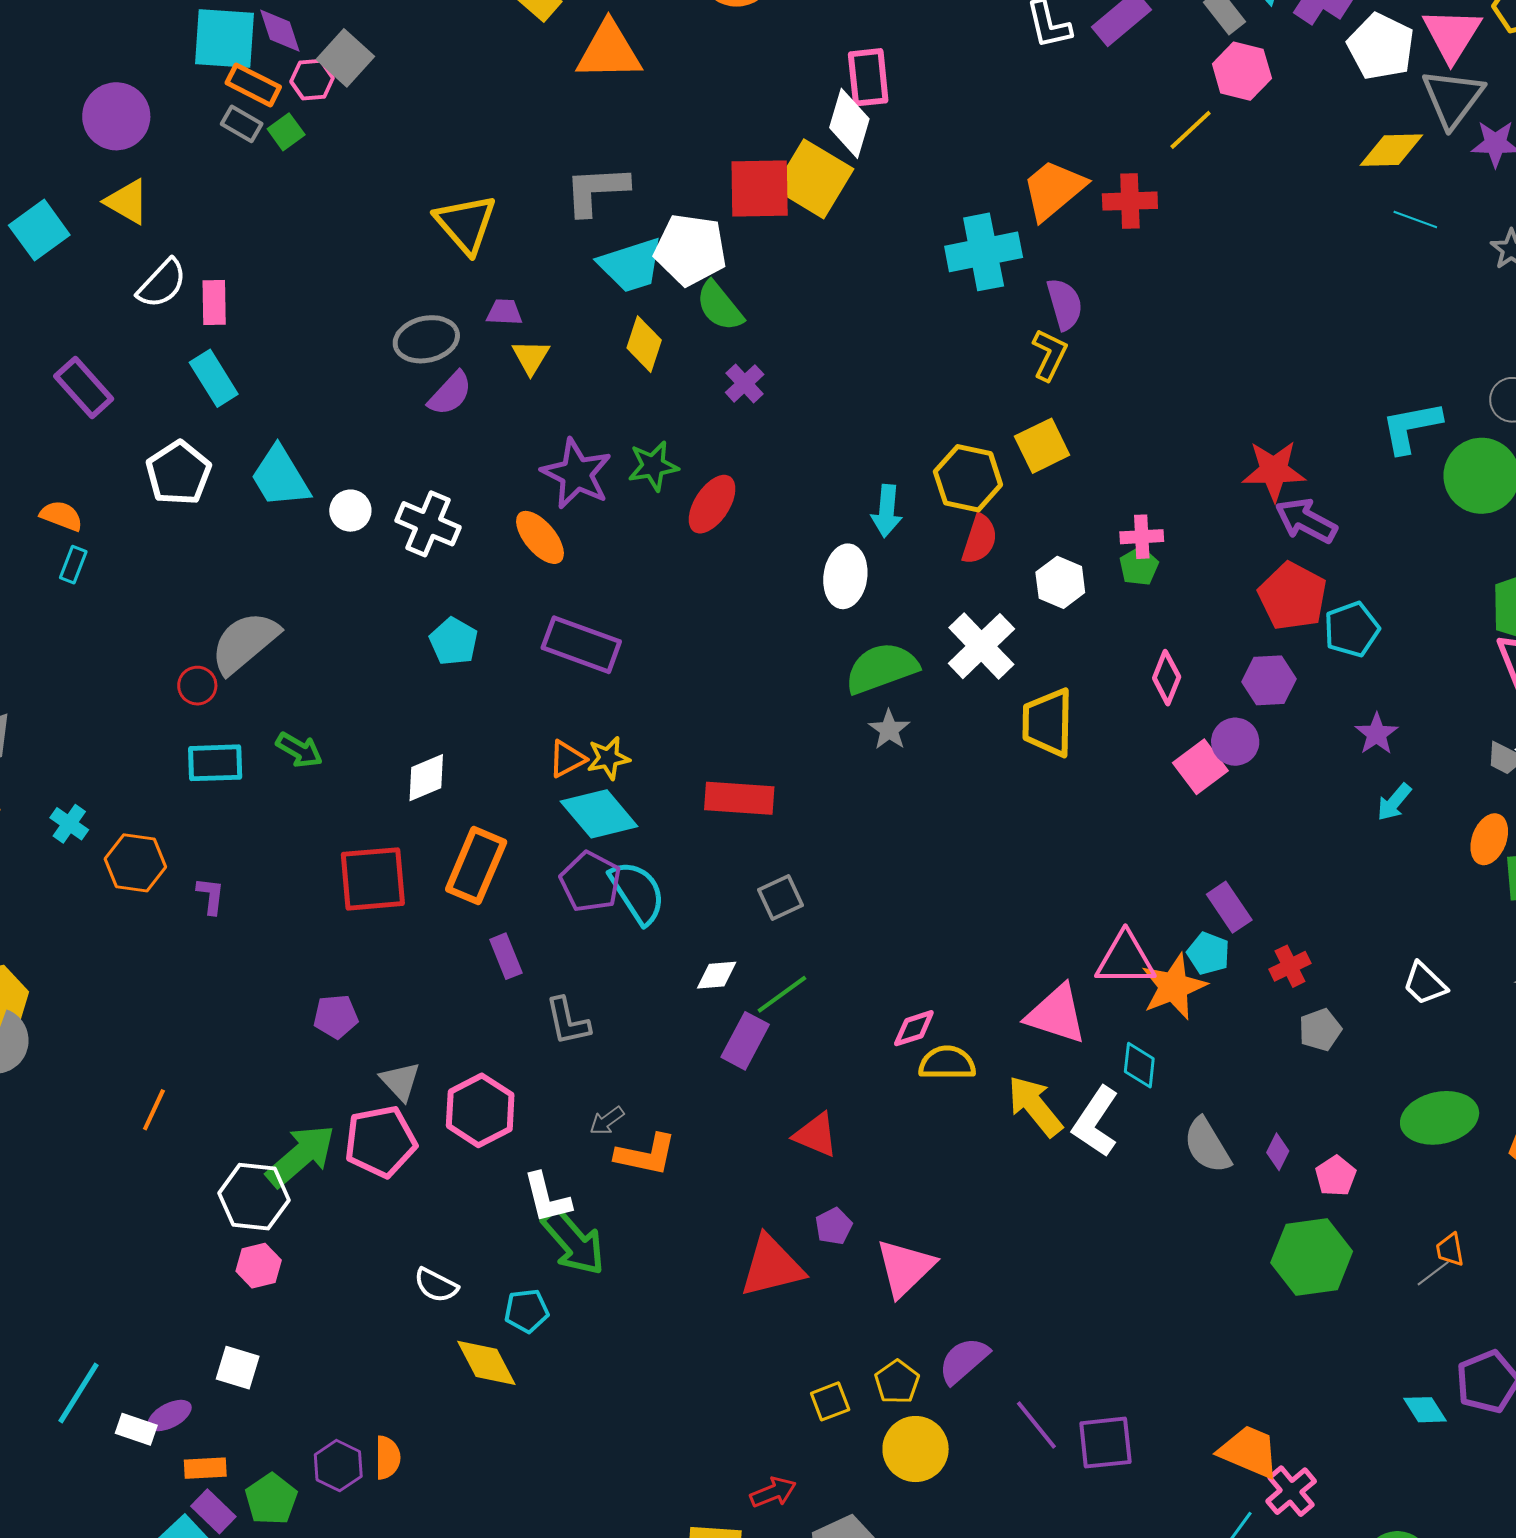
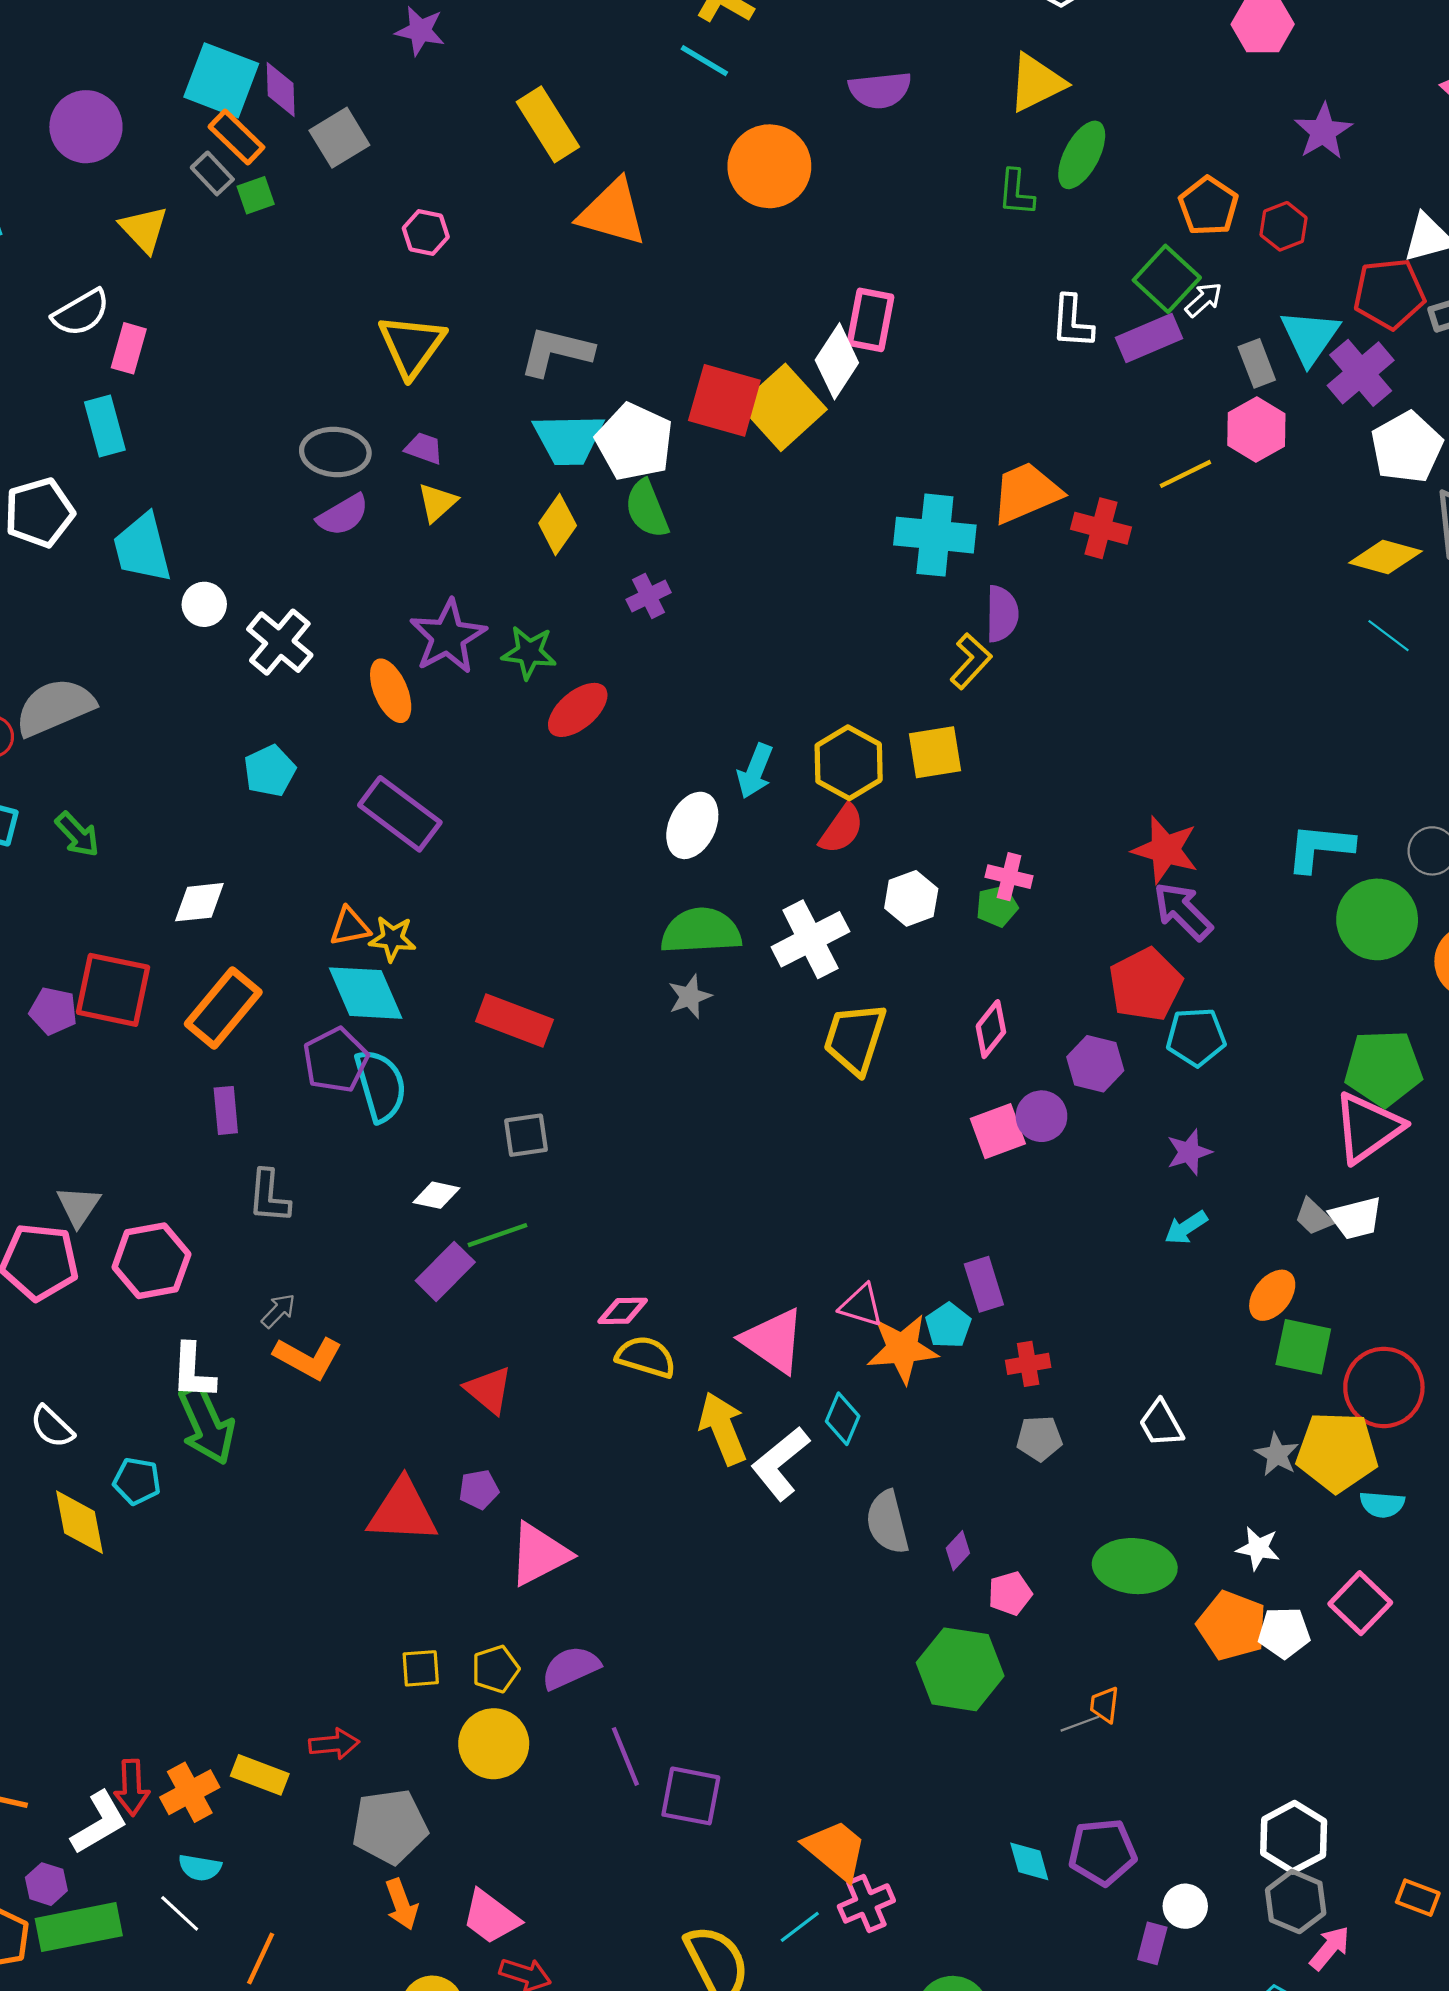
pink hexagon: (312, 80) -> (426, 233), moved
yellow triangle: (127, 202) -> (144, 229), moved
pink triangle: (1125, 959) -> (861, 1305), size x0.7
purple pentagon: (336, 1017) -> (53, 1011), moved
gray arrow: (607, 1121) -> (278, 1311), turned 153

